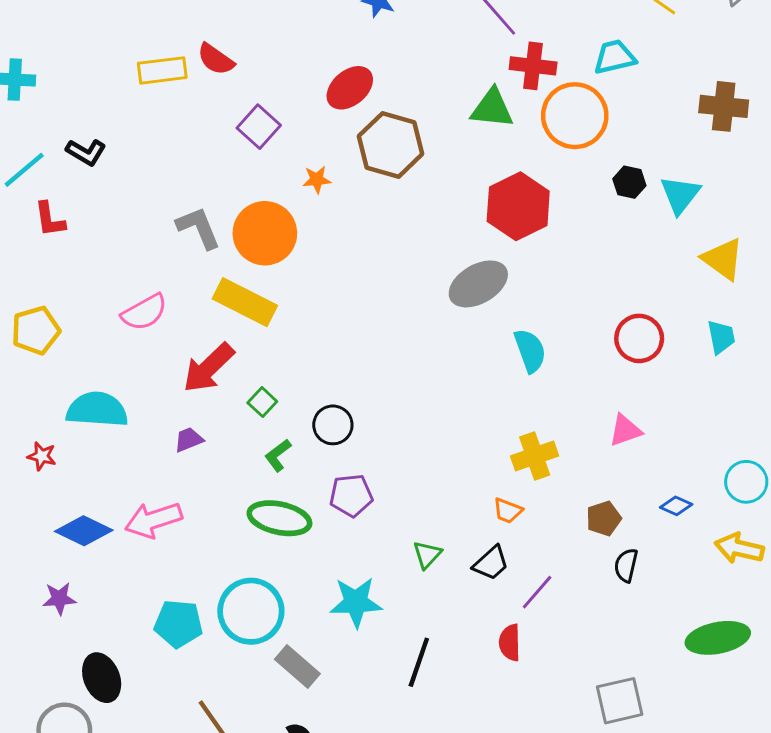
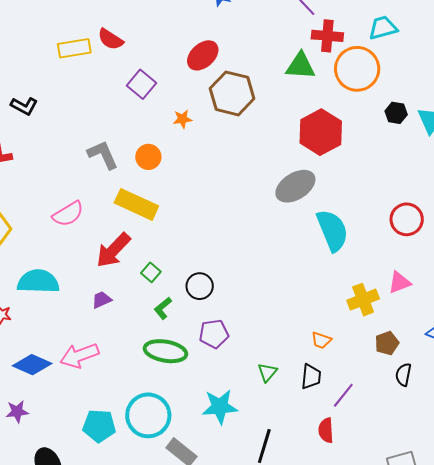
orange circle: (265, 233) -> (148, 157), size x0.6
cyan semicircle: (530, 351) -> (332, 230), size x1.4
yellow cross: (535, 456) -> (363, 300), moved
black trapezoid: (491, 563) -> (311, 377), turned -40

